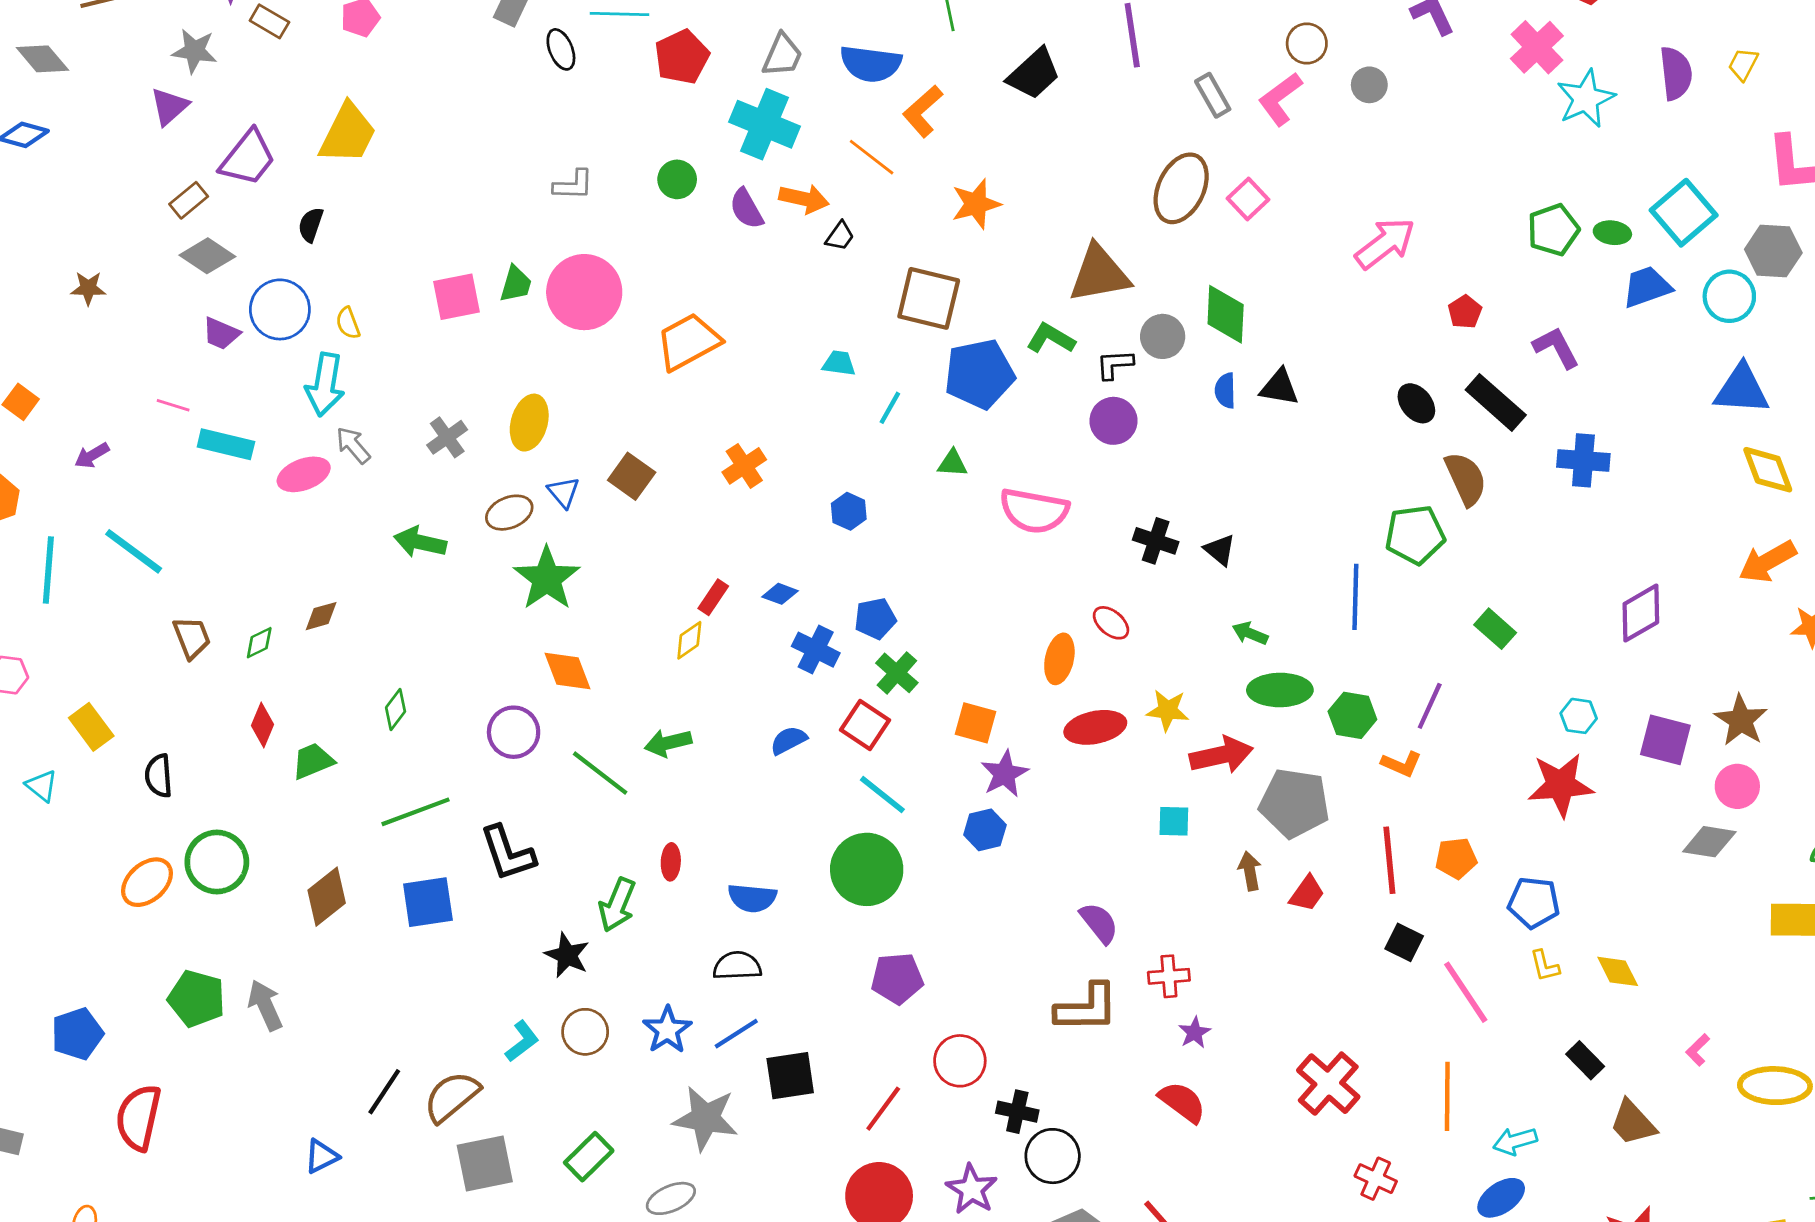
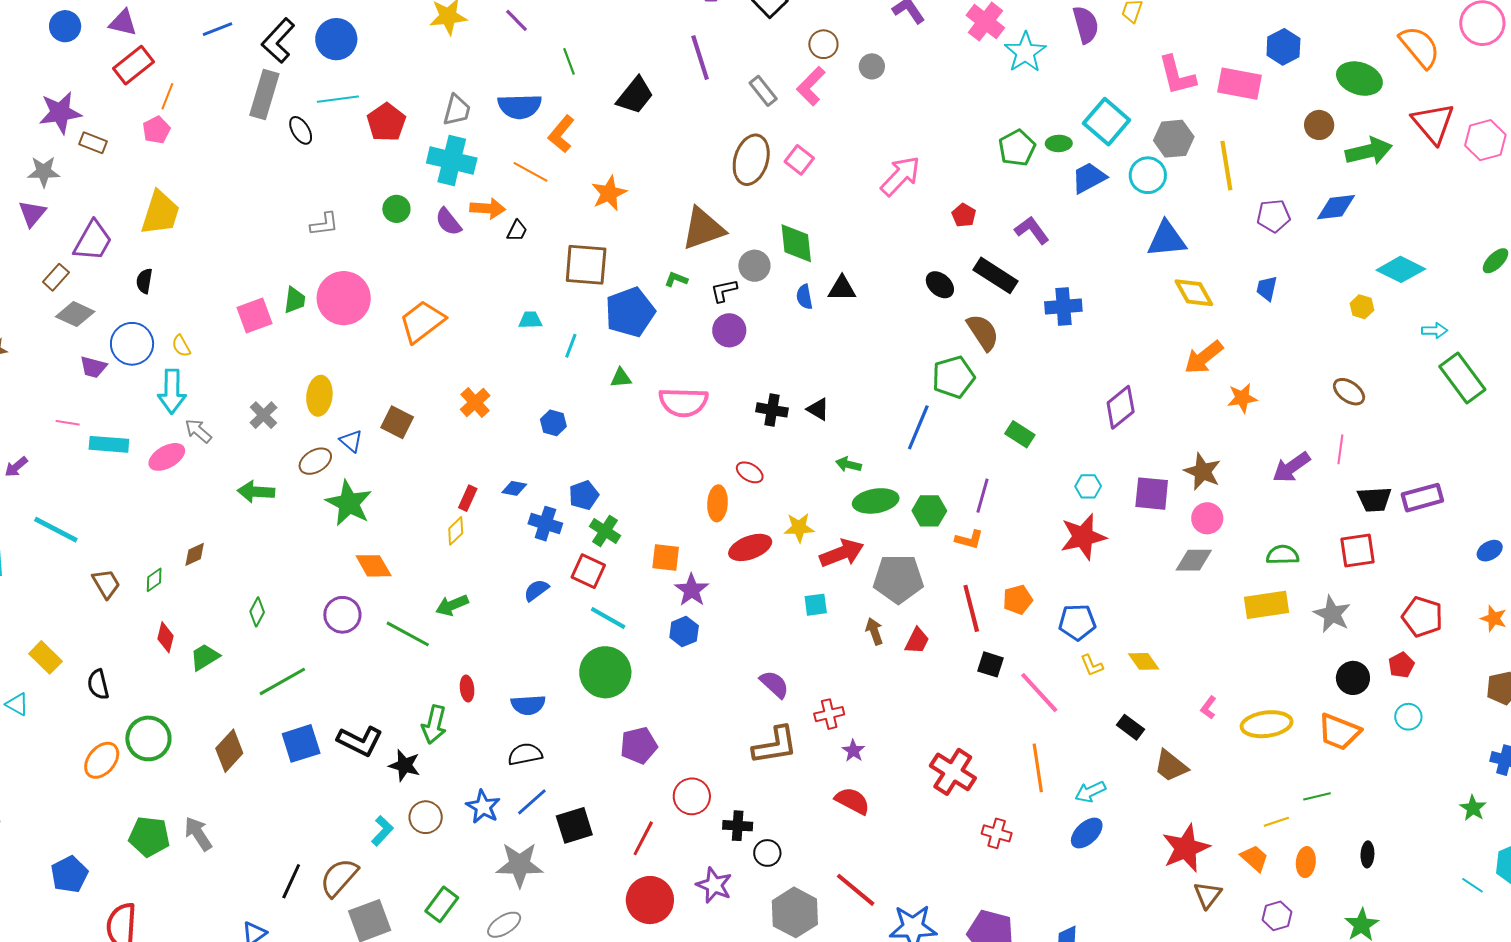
green L-shape: (1051, 338) -> (676, 279), size x0.7
blue line: (1355, 597) -> (918, 427), turned 30
black L-shape: (508, 853) -> (360, 741), moved, turned -36
black circle: (1053, 1156) -> (767, 853), size x0.7

